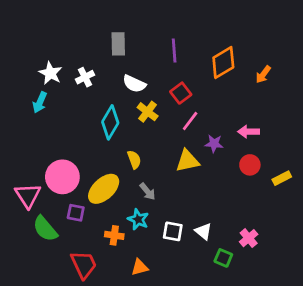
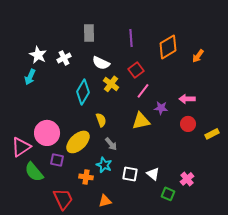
pink triangle: (28, 195) -> (21, 147), turned 30

